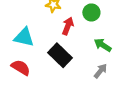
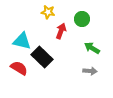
black rectangle: (60, 55) -> (42, 57), moved
gray arrow: (100, 71) -> (90, 71), turned 56

